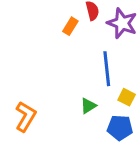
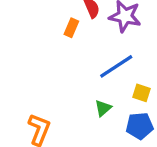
blue line: (107, 69) -> (116, 66), turned 72

